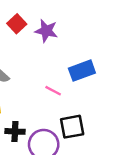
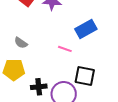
black square: (72, 127) -> (85, 76), turned 30

